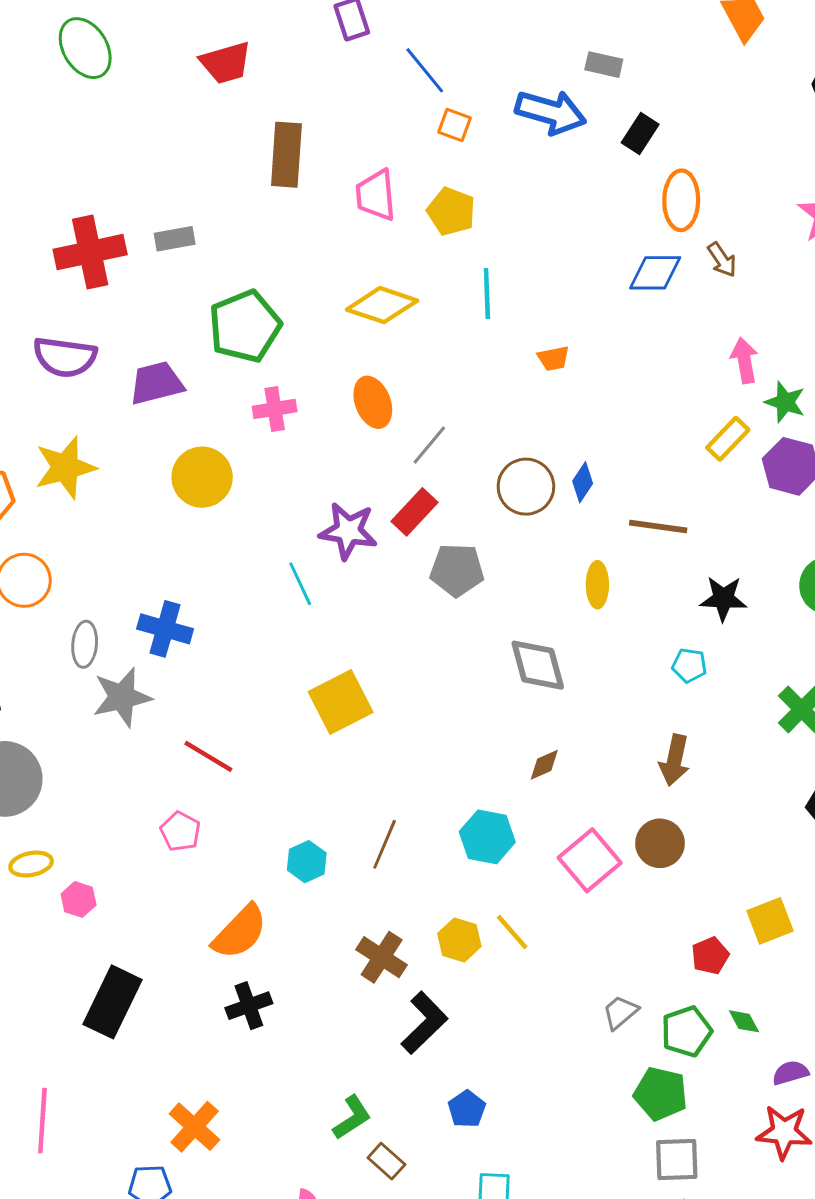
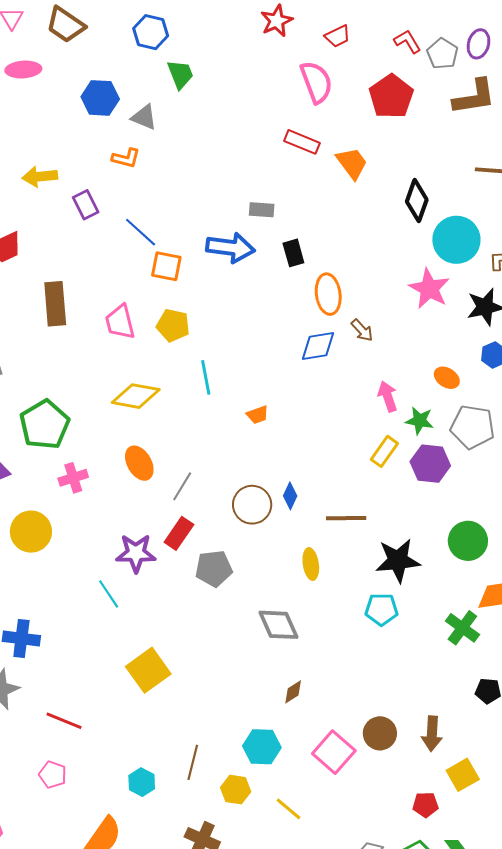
orange square: (454, 125) -> (166, 266), size x1.4
black rectangle: (640, 134) -> (293, 253), turned -40
black star: (723, 599) -> (398, 560), size x1.4
cyan pentagon: (689, 665) -> (382, 609), size x1.4
brown arrow: (674, 760) -> (432, 734), moved
yellow hexagon: (459, 940) -> (236, 790), moved
red pentagon: (710, 956) -> (426, 805), turned 30

